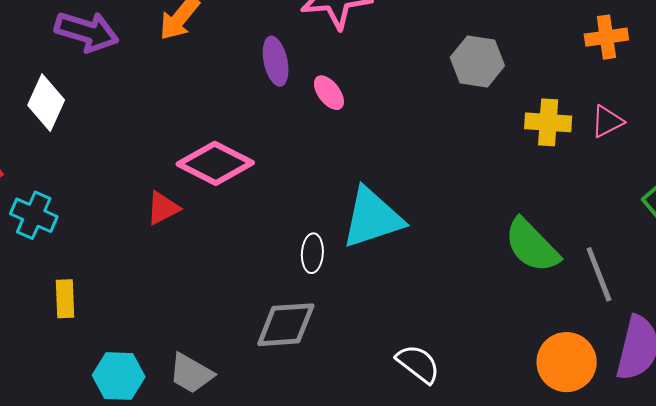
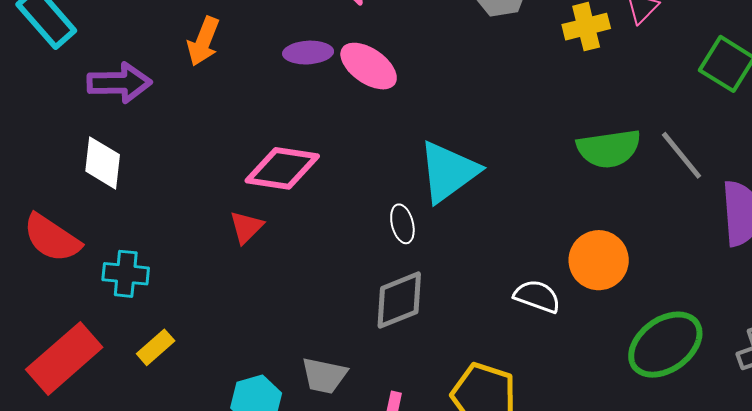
purple ellipse: (276, 61) -> (308, 53), turned -63
pink ellipse: (329, 93) -> (369, 66), size x1.6
green semicircle: (532, 245) -> (609, 149), turned -36
yellow rectangle: (65, 299) -> (156, 347), moved, turned 69
orange circle: (567, 362) -> (599, 260), moved

